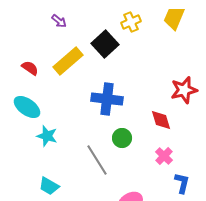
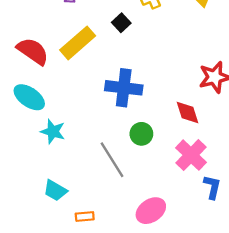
black square: (105, 44) -> (121, 23), size x0.6
red semicircle: (30, 68) -> (33, 51), size x1.6
pink cross: (164, 156) -> (191, 155), size x1.5

